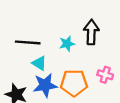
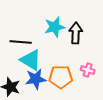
cyan star: (67, 44) -> (55, 27), moved, size x1.5
cyan triangle: (39, 63) -> (31, 60), size x1.6

